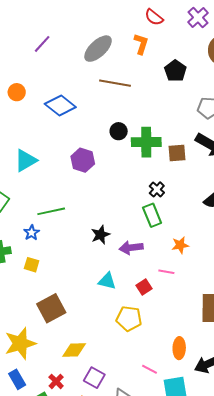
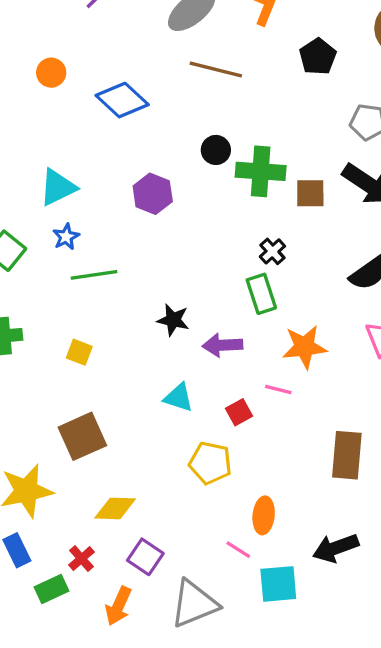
blue star: (32, 233) -> (66, 237), moved
black star: (100, 235) -> (173, 320), turned 30
orange star: (180, 245) -> (304, 347), size x1.5
yellow square: (32, 265) -> (79, 352), moved
orange ellipse: (179, 348) -> (264, 515), moved

